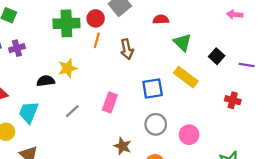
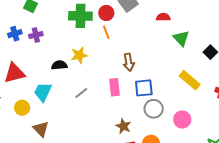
orange line: (97, 40) -> (106, 32), turned -40
brown arrow: (127, 49) -> (129, 62), moved
yellow rectangle: (186, 77) -> (190, 80), moved
blue square: (153, 88) -> (144, 88), moved
pink rectangle: (110, 102) -> (115, 87), turned -30

